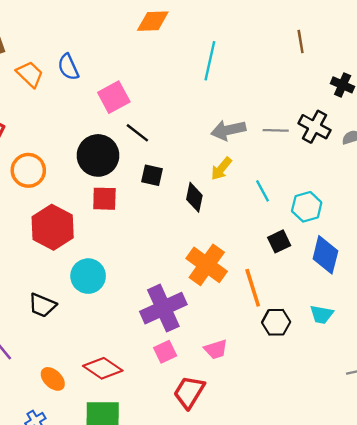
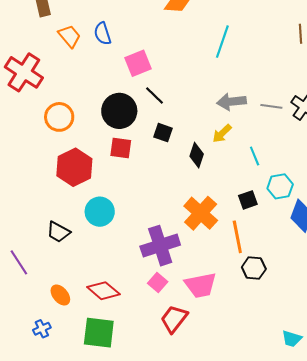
cyan hexagon: (307, 207) -> (280, 186), moved
black square: (279, 241) -> (248, 200), moved
cyan trapezoid: (322, 314) -> (292, 339), moved
pink trapezoid: (216, 349) -> (201, 285), size x1.6
pink square: (165, 352) -> (158, 283), turned -30

